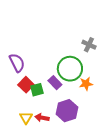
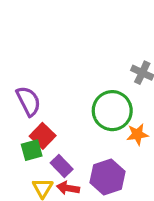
purple rectangle: (55, 83) -> (62, 166), moved
green square: (37, 90) -> (32, 150), moved

